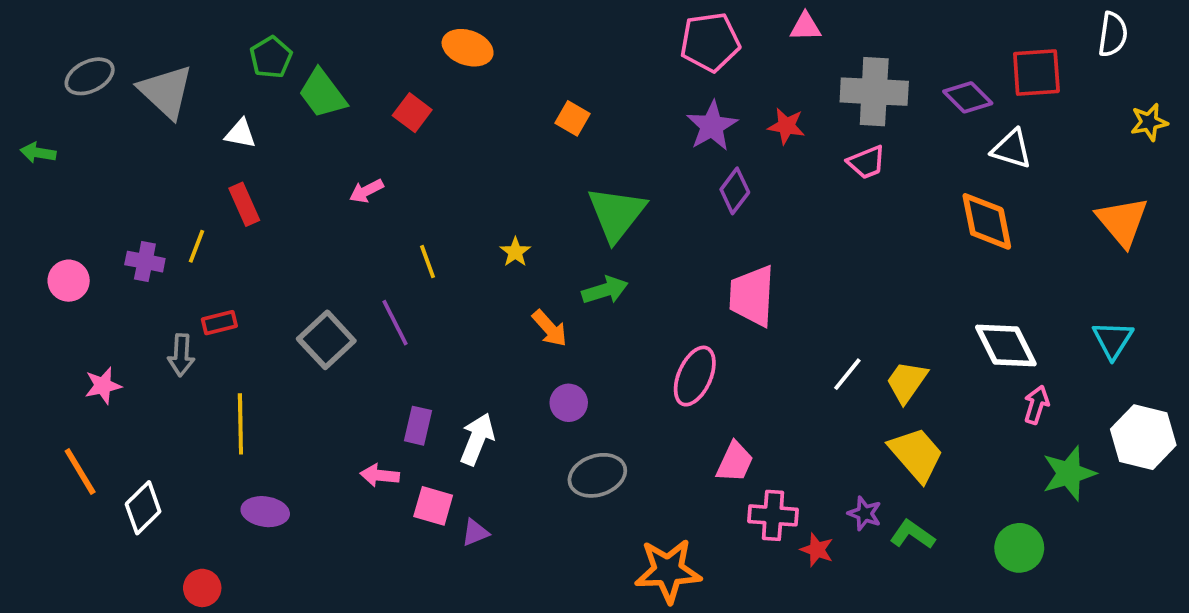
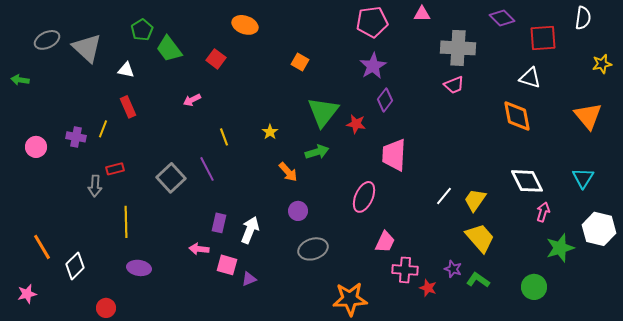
purple diamond: (968, 97) -> (502, 18), moved
red star: (786, 126) -> (356, 124), moved
pink star: (103, 386) -> (27, 294), moved

